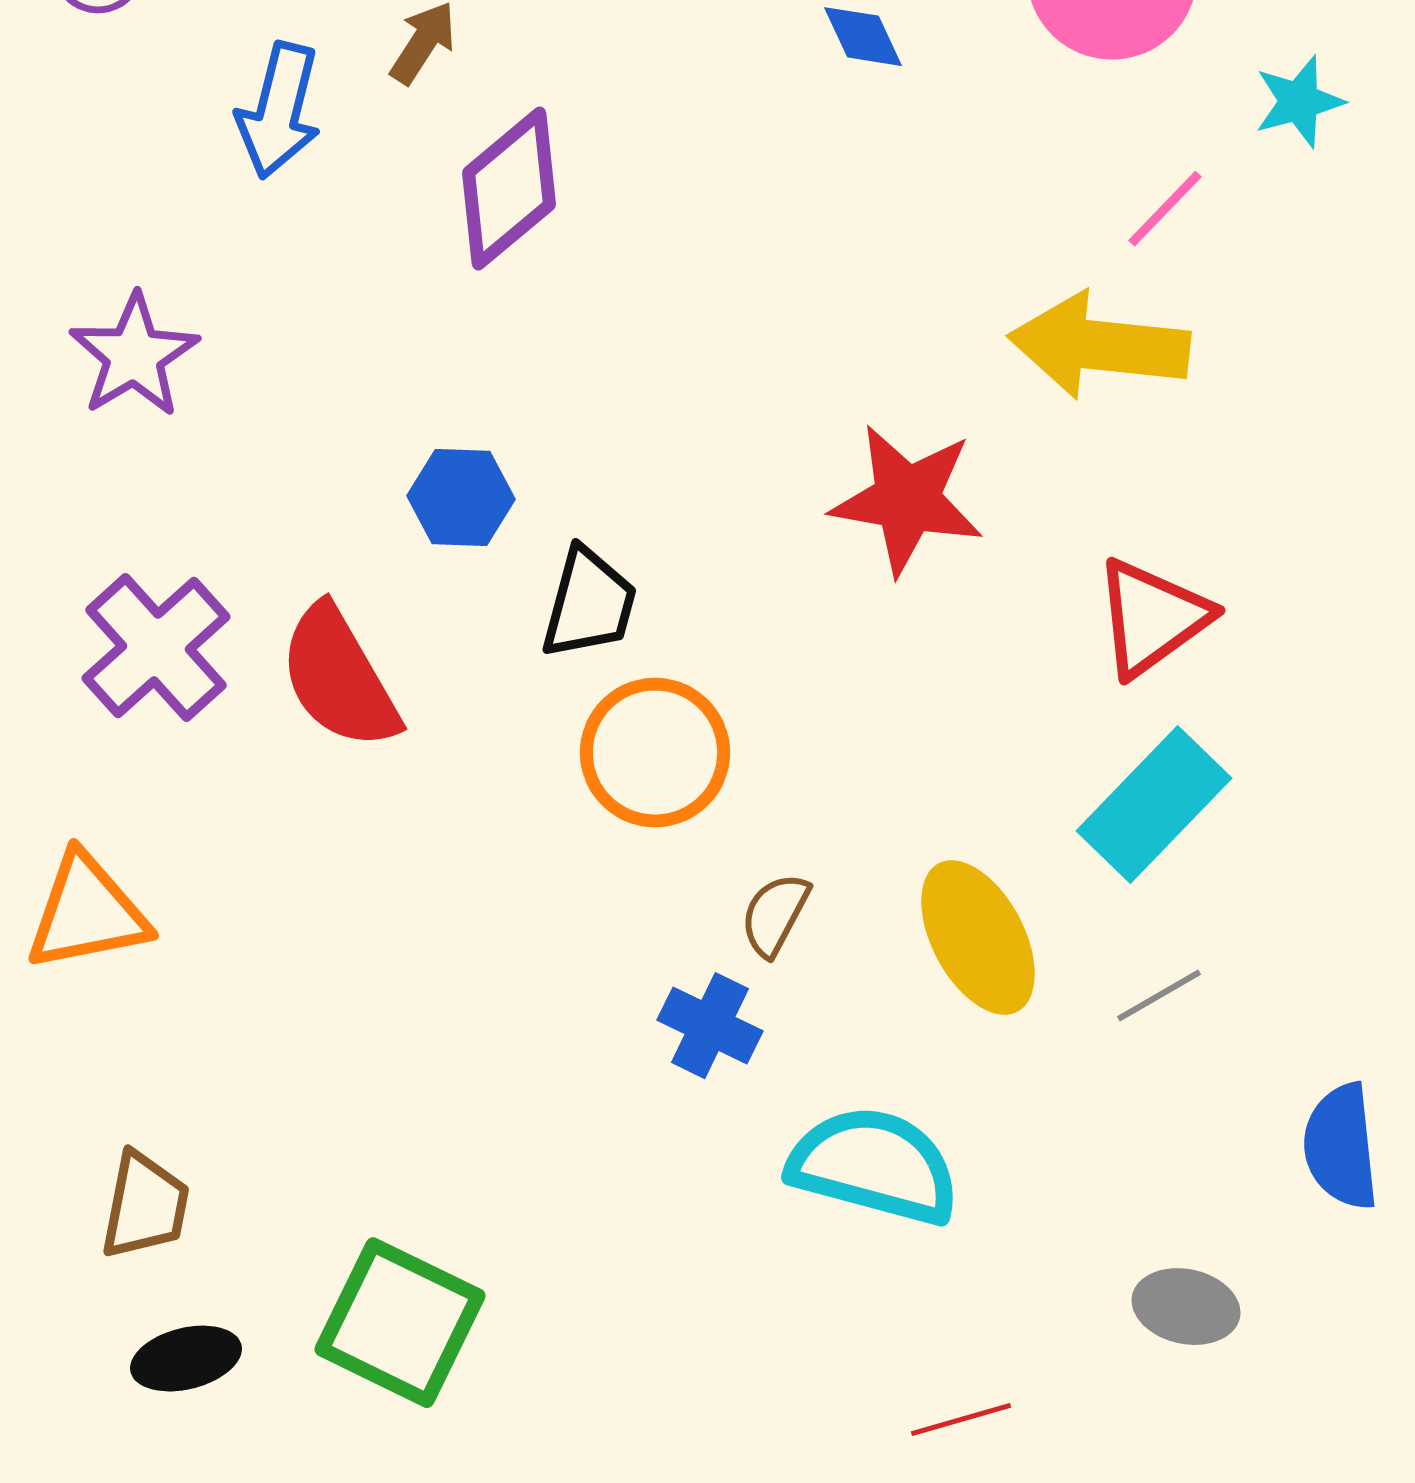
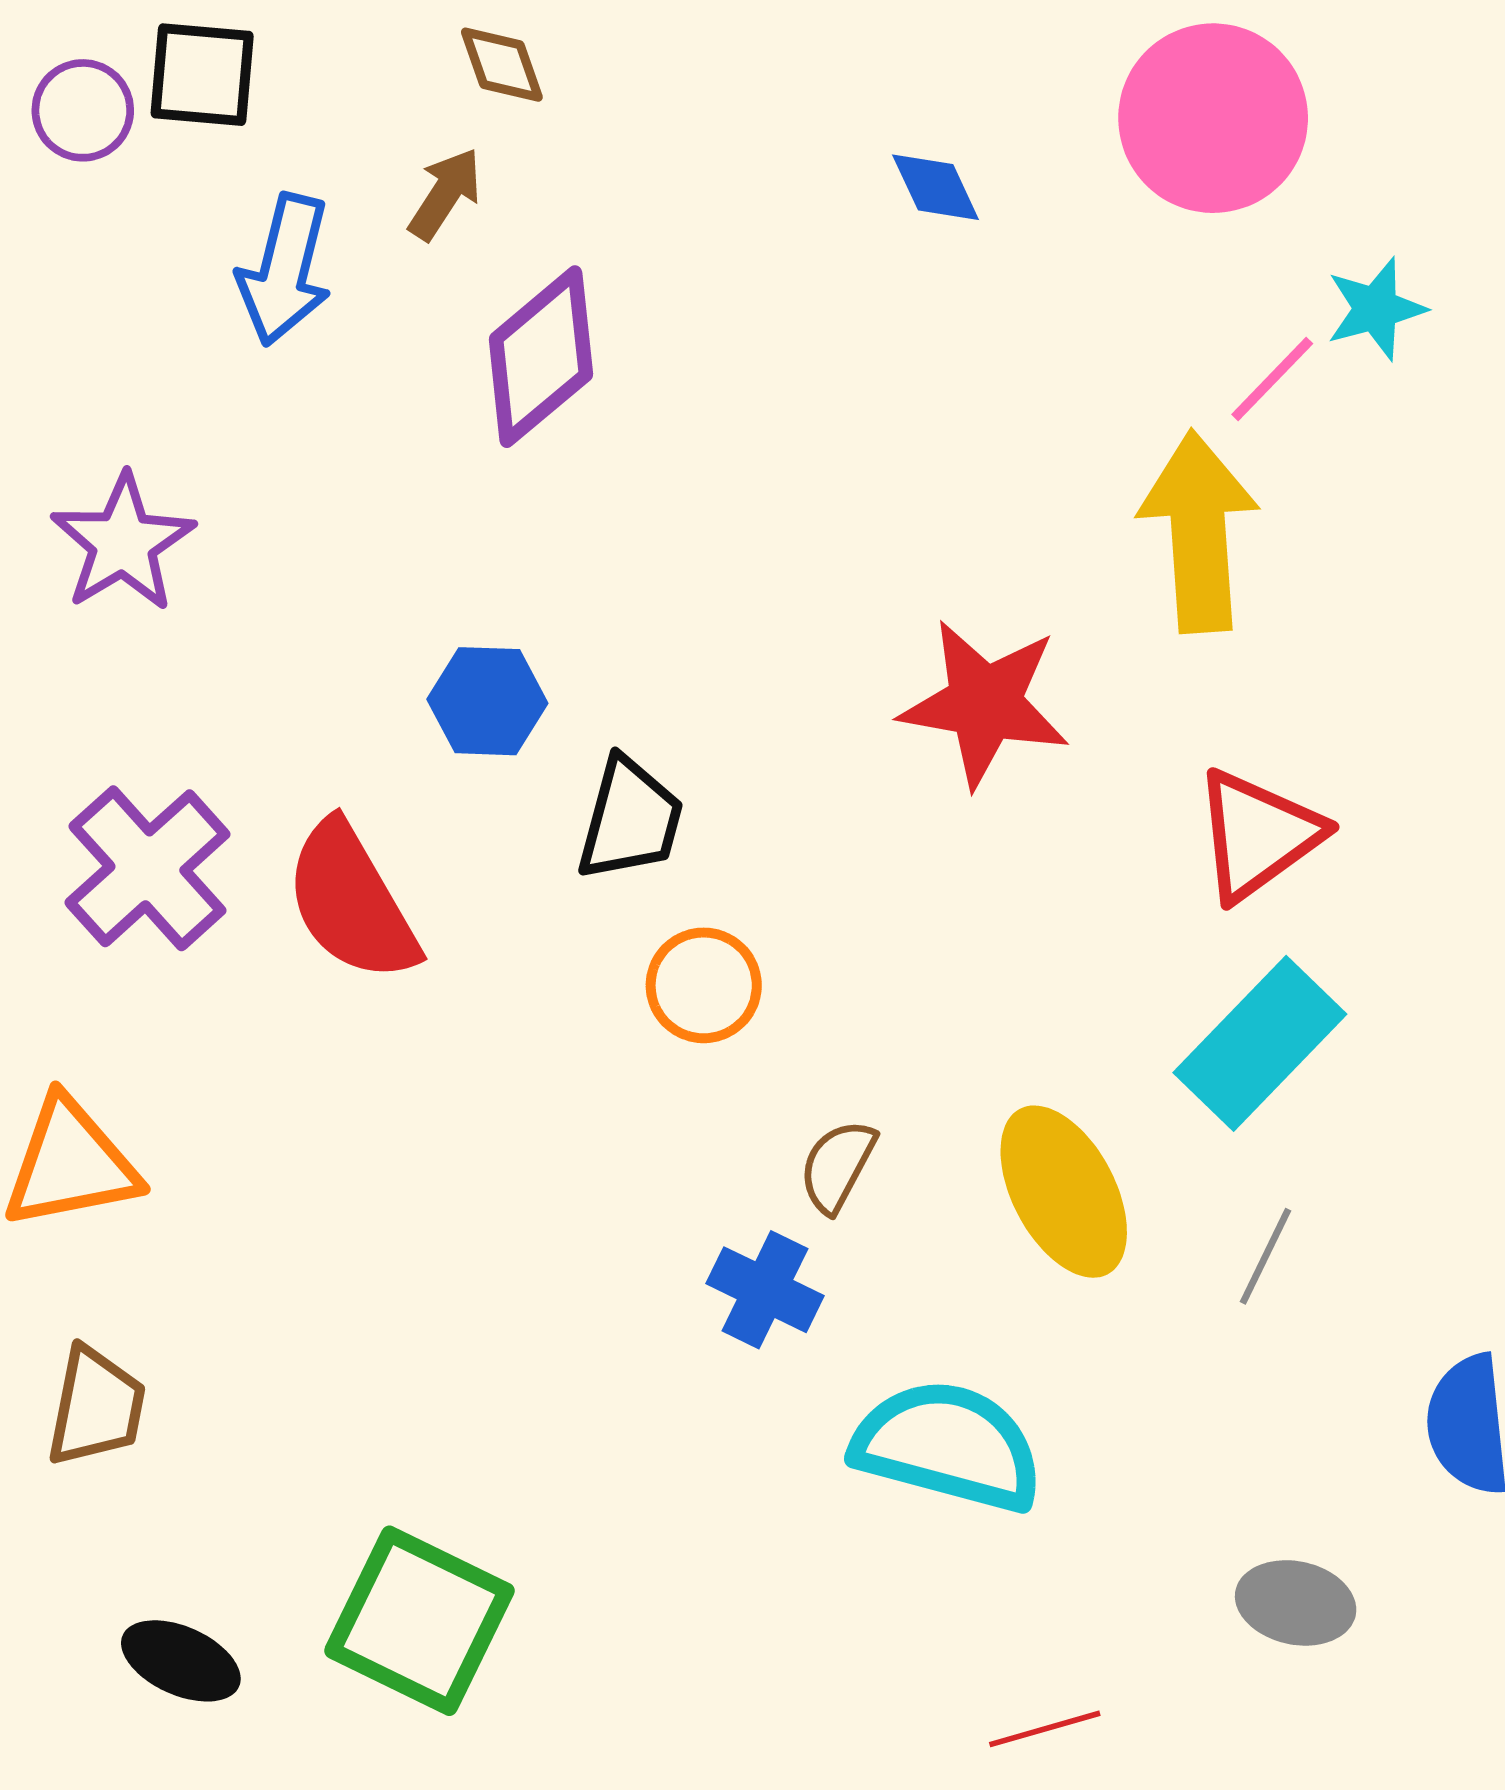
cyan star: (1299, 102) -> (1376, 309), moved
yellow arrow: (1099, 346) -> (1199, 532), turned 80
orange circle: (655, 753) -> (704, 985), size x0.7
gray line: (1159, 996) -> (1265, 1256), turned -34
brown trapezoid: (145, 1206) -> (96, 1407), moved
black ellipse: (186, 1359) -> (181, 1661), turned 38

